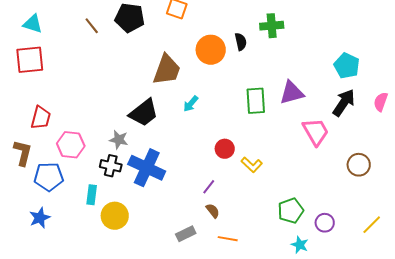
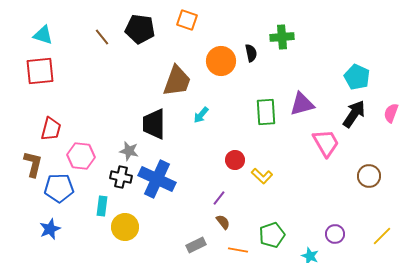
black trapezoid: (144, 113) -> (154, 124), turned 128
green pentagon: (291, 211) -> (272, 235), moved

